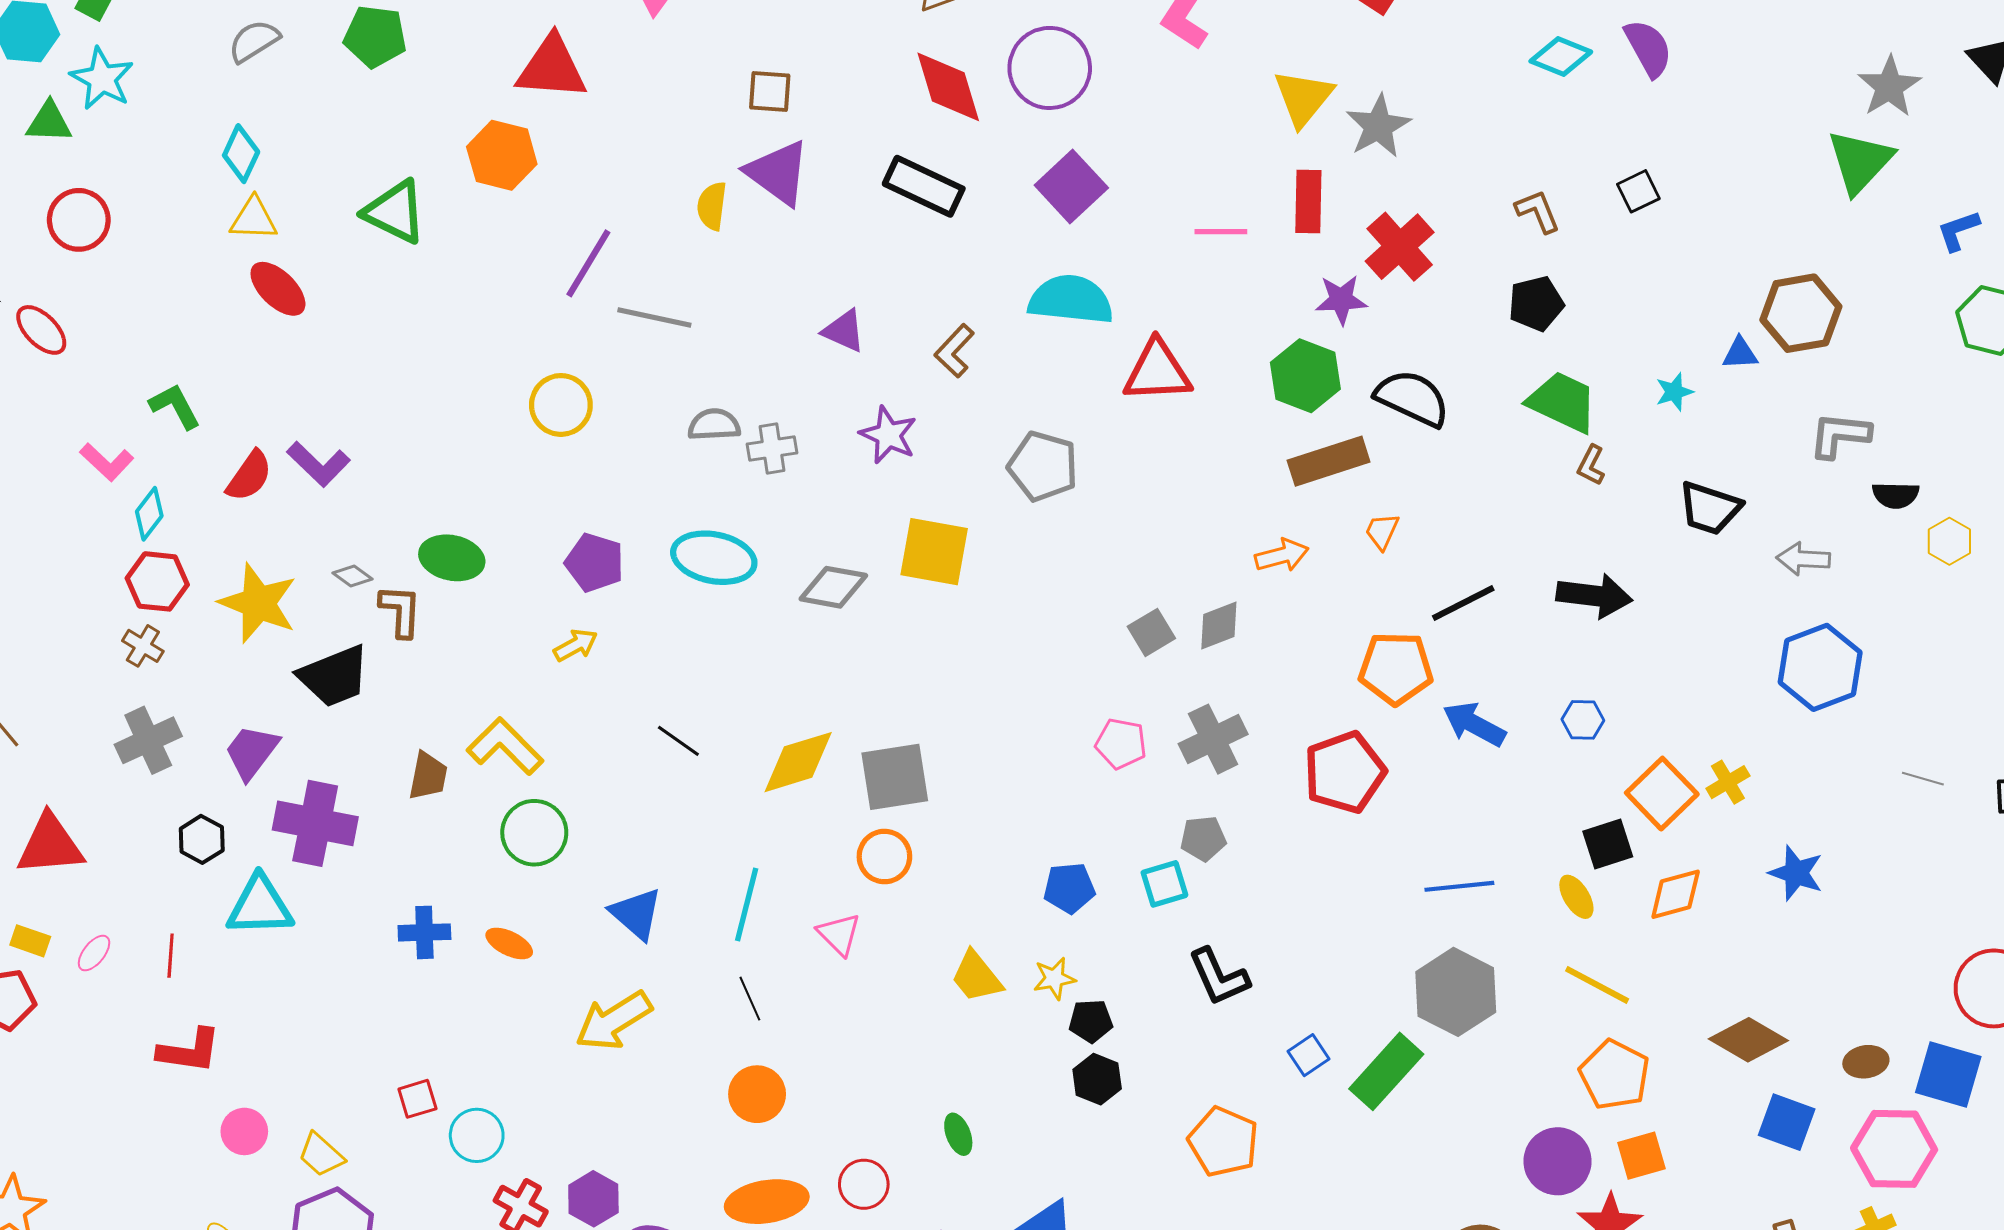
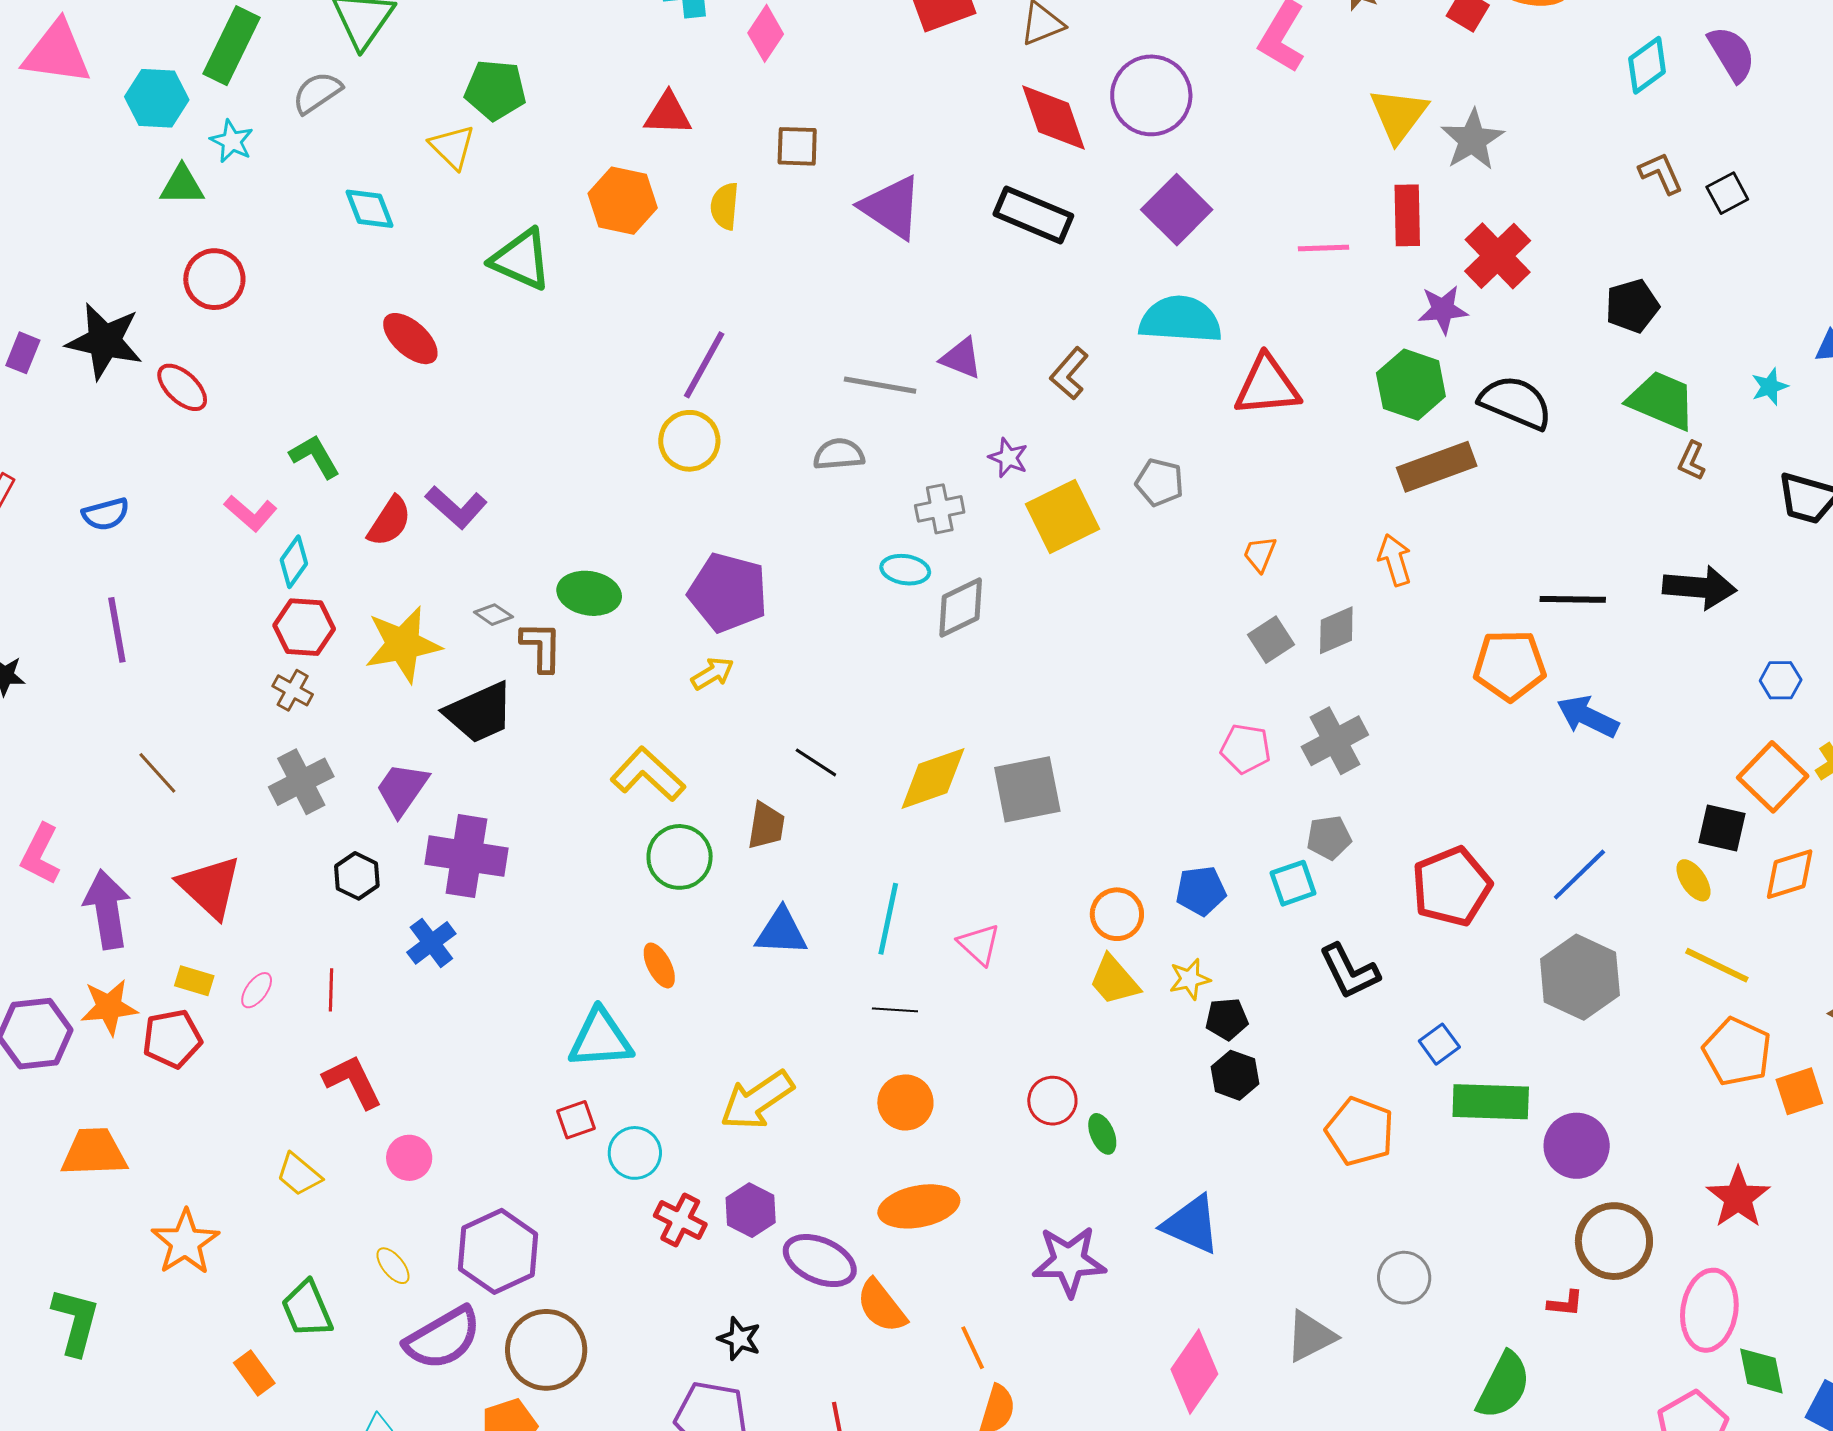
gray semicircle: (254, 41) -> (317, 93), moved
cyan diamond: (1561, 56) -> (1647, 65), turned -56
red triangle: (552, 68) -> (668, 114), size x0.7
cyan star: (102, 79) -> (232, 141), size x0.7
brown square: (770, 92) -> (797, 146), moved
cyan diamond: (241, 154) -> (370, 209), turned -44
yellow semicircle: (712, 206) -> (725, 206), moved
brown L-shape: (1538, 211) -> (1661, 173), moved
yellow triangle: (254, 219) -> (452, 147), moved, turned 45
purple line: (588, 263) -> (704, 365), moved
gray line: (654, 317) -> (880, 385), moved
purple star: (888, 435) -> (1008, 458), size x0.7
gray cross: (772, 449) -> (940, 509), moved
gray pentagon: (1043, 466) -> (1160, 482), size x0.7
orange trapezoid: (1382, 531) -> (1260, 554), moved
yellow square: (934, 552) -> (1063, 517), moved, turned -34
orange arrow: (1282, 555) -> (1395, 560), turned -90
cyan ellipse: (714, 558) -> (905, 570), moved, size x0.6
purple pentagon: (595, 563) -> (728, 593), size x1.4
gray diamond: (833, 587) -> (961, 608), turned -34
yellow star: (258, 603) -> (403, 644), turned -30
black line: (1463, 603) -> (1573, 599), turned 30
blue hexagon: (1583, 720) -> (1781, 680), moved
red pentagon: (1345, 772) -> (1452, 886), moved
brown trapezoid: (428, 776) -> (766, 826), moved
black square: (1608, 844) -> (1722, 828), turned 33
red triangle: (50, 845) -> (210, 887), turned 50
orange circle: (884, 857) -> (1117, 914), moved
blue line: (1459, 886) -> (1579, 875), turned -36
cyan triangle: (260, 906) -> (600, 1039), moved
blue triangle: (636, 914) -> (781, 932), turned -36
blue cross: (424, 932) -> (431, 943), moved, turned -33
orange ellipse: (509, 943) -> (659, 965), turned 39
black line: (750, 999) -> (895, 1010), turned -60
yellow arrow: (614, 1021) -> (757, 1100), moved
red L-shape: (189, 1051) -> (353, 1082), turned -122
green rectangle: (1386, 1071) -> (1491, 1102), moved, turned 52
yellow trapezoid: (321, 1155) -> (299, 1175), moved
orange square: (1641, 1156) -> (1799, 1091), moved
purple circle: (1557, 1161) -> (1577, 1146), moved
red circle: (864, 1184) -> (1052, 1101), moved

